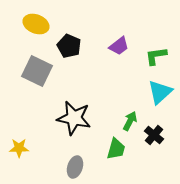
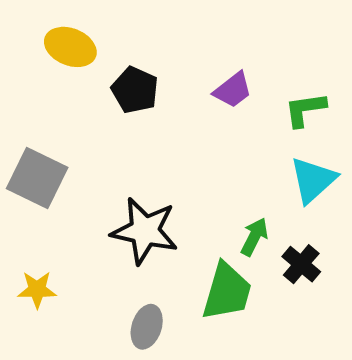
gray square: (37, 71) -> (37, 178), moved
green trapezoid: (116, 149) -> (227, 292), size x1.4

